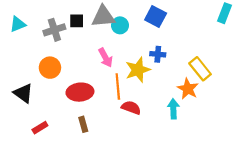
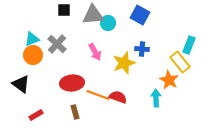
cyan rectangle: (224, 13) -> (189, 45), moved
black square: (77, 21) -> (64, 10), moved
cyan triangle: (18, 24) -> (32, 39), moved
gray cross: (54, 30) -> (57, 44), moved, turned -30
orange circle: (50, 68) -> (33, 55), moved
orange line: (118, 87) -> (98, 95), moved, turned -65

